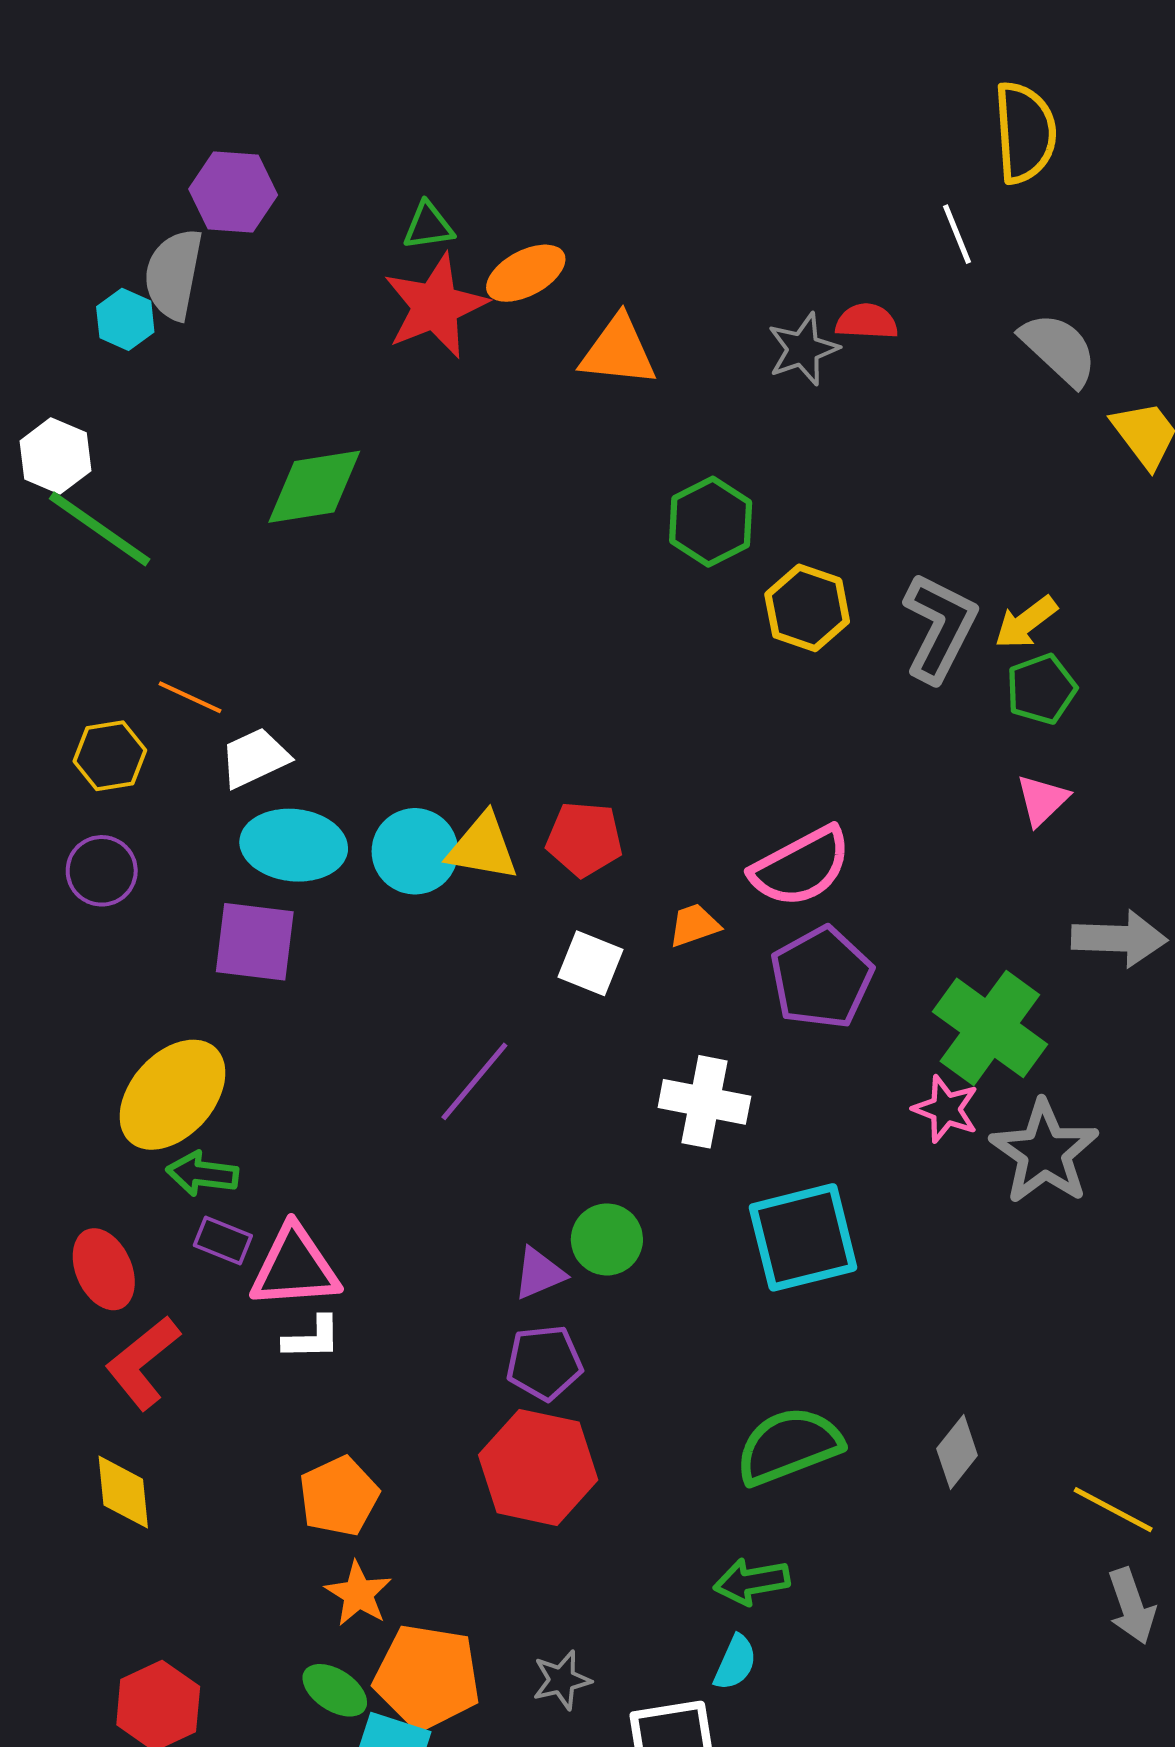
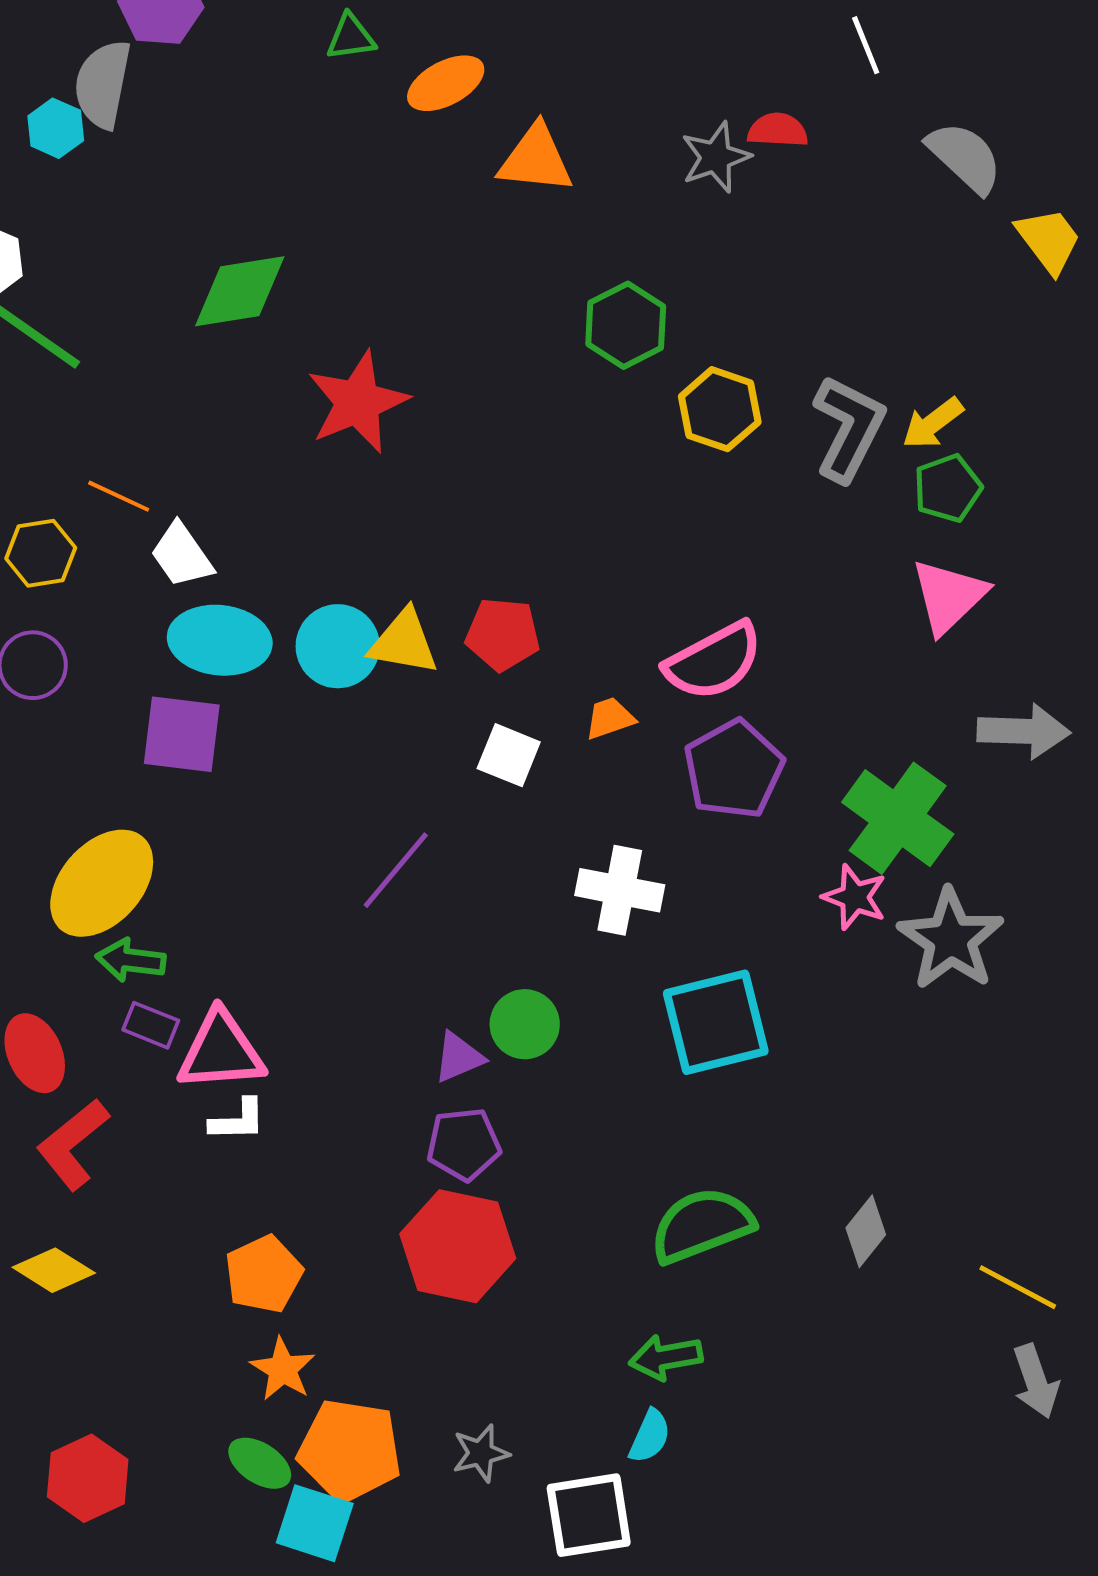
red star: (435, 306) -> (358, 402), moved
white trapezoid: (255, 758) -> (182, 555), turned -100
pink triangle: (1042, 800) -> (949, 596), size x1.5
yellow diamond: (123, 1492) -> (54, 1270), turned -52

